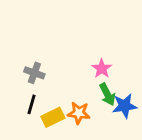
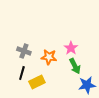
blue star: (125, 106) -> (87, 85), moved
orange star: (79, 113) -> (49, 57), moved

